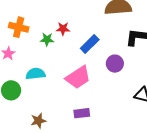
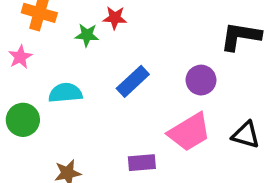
blue rectangle: (90, 44) -> (133, 81), moved
pink trapezoid: (78, 77) -> (189, 132), moved

